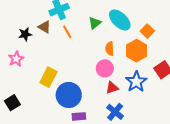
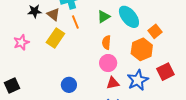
black star: (25, 34) -> (35, 11), moved
orange semicircle: (110, 49) -> (106, 42), moved
yellow rectangle: (48, 77) -> (55, 38), moved
blue circle: (69, 95) -> (69, 85), size x0.6

